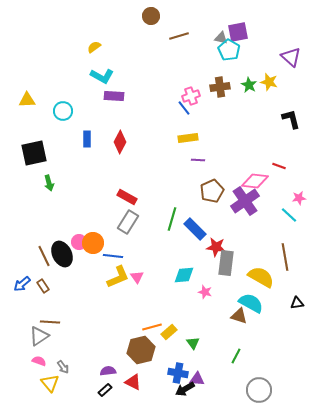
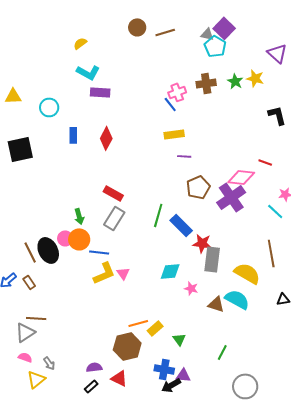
brown circle: (151, 16) -> (137, 27), moved
purple square: (238, 32) -> (224, 28), turned -35
green arrow: (49, 183) -> (79, 216), moved
brown triangle: (239, 316) -> (216, 304), moved
yellow triangle: (50, 383) -> (36, 379), turned 30

